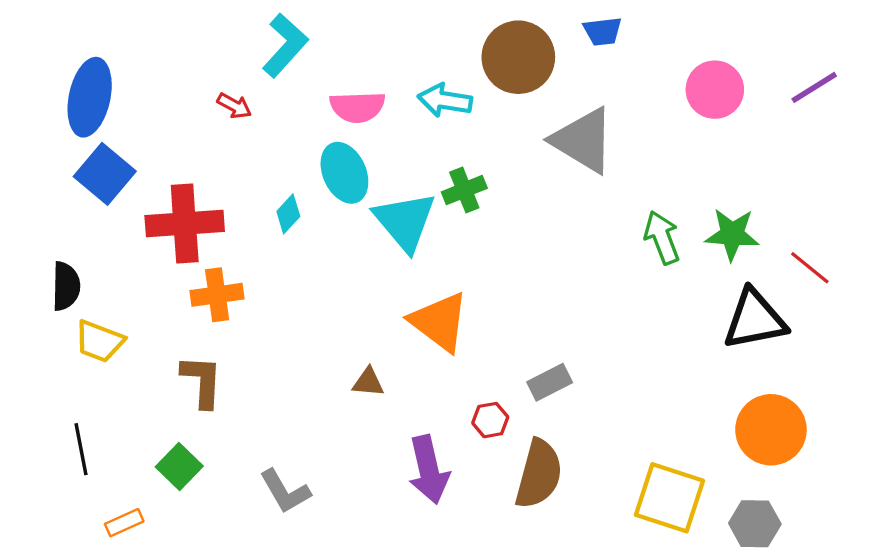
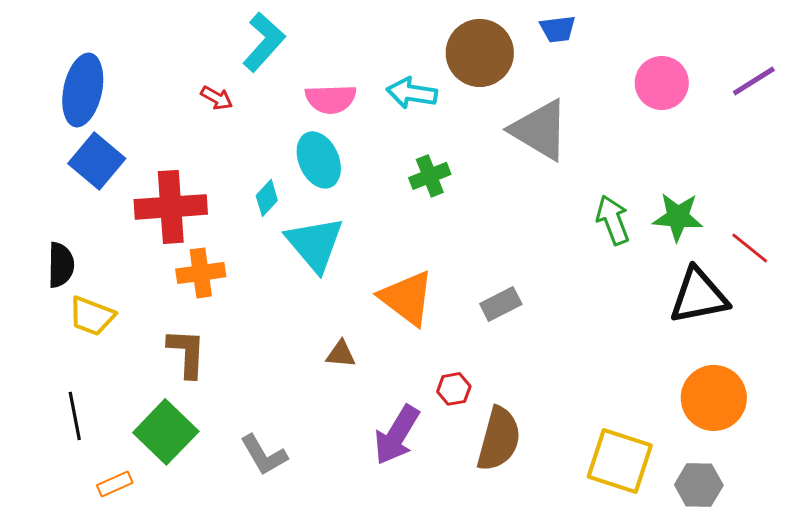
cyan triangle: (405, 221) -> (315, 244), moved
gray rectangle: (550, 382) -> (501, 304), moved
green square: (179, 466) -> (166, 432), size x1.5
purple arrow: (429, 470) -> (397, 435), turned 44

